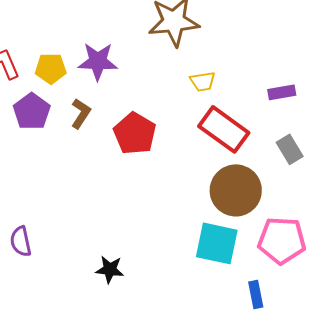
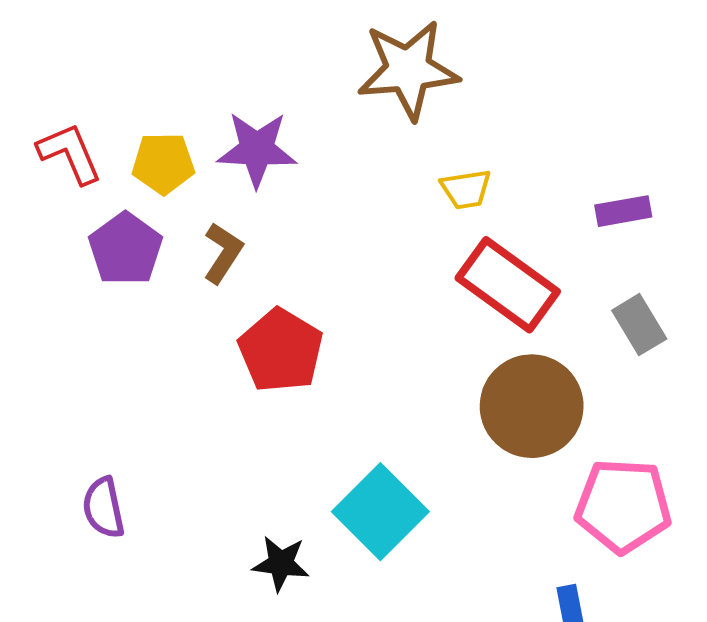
red pentagon: (135, 133) -> (281, 350), moved
cyan square: (217, 243) -> (380, 512), moved, turned 33

